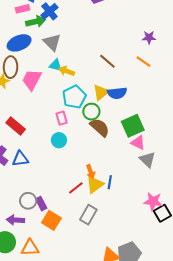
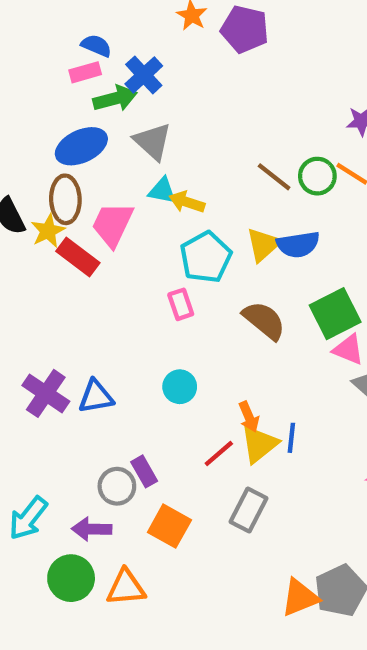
green circle: (91, 112) -> (317, 176), moved
red rectangle: (16, 126) -> (78, 257), moved
cyan circle: (59, 140) -> (180, 387), moved
purple rectangle: (41, 204) -> (144, 471), moved

